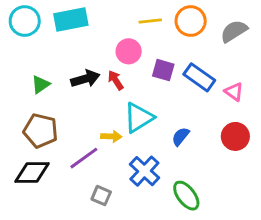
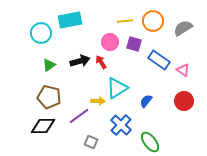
cyan circle: (25, 21) -> (41, 33), moved
purple square: (163, 70) -> (134, 44), moved

